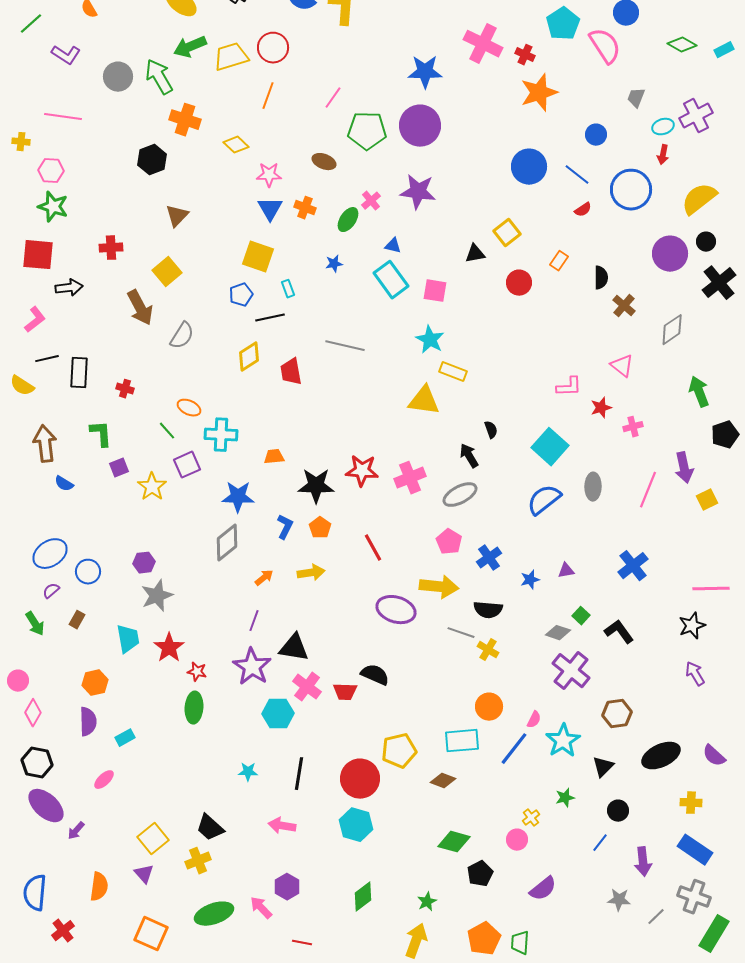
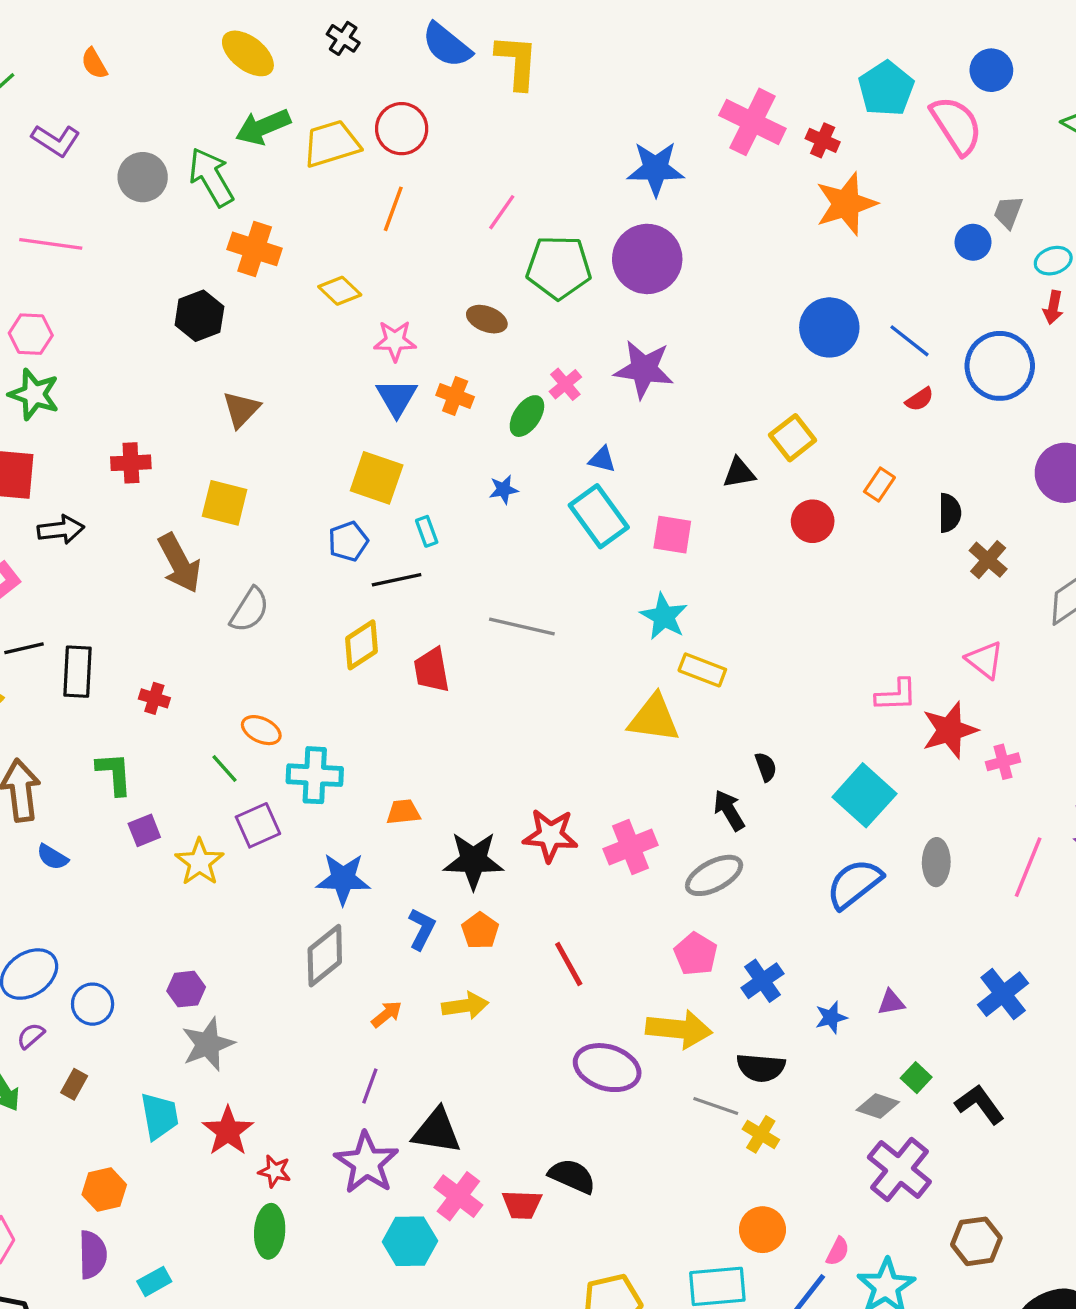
blue circle: (596, 135) -> (973, 242), moved
yellow square: (167, 272) -> (225, 503), turned -36
red star: (601, 408) -> (950, 730), size x1.6

